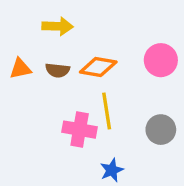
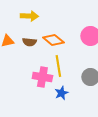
orange diamond: (98, 67) -> (53, 40), turned 30
blue star: (112, 170) -> (61, 93), moved

